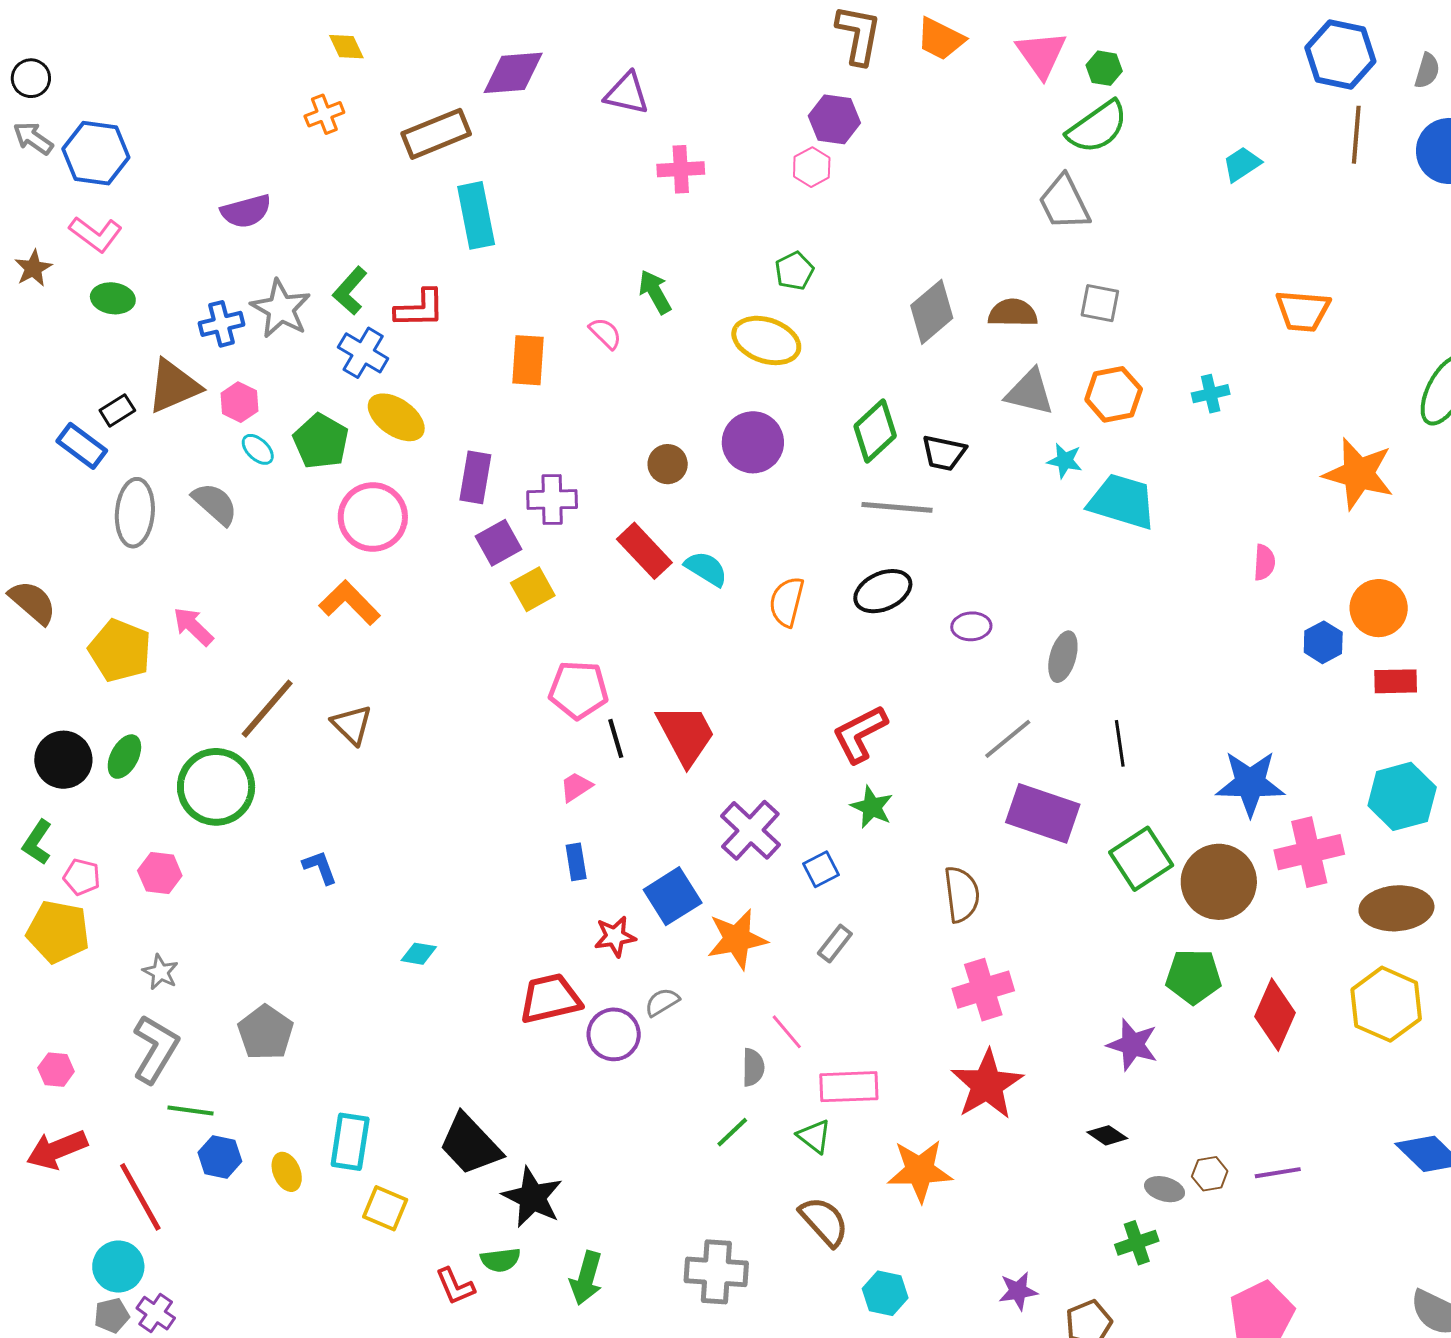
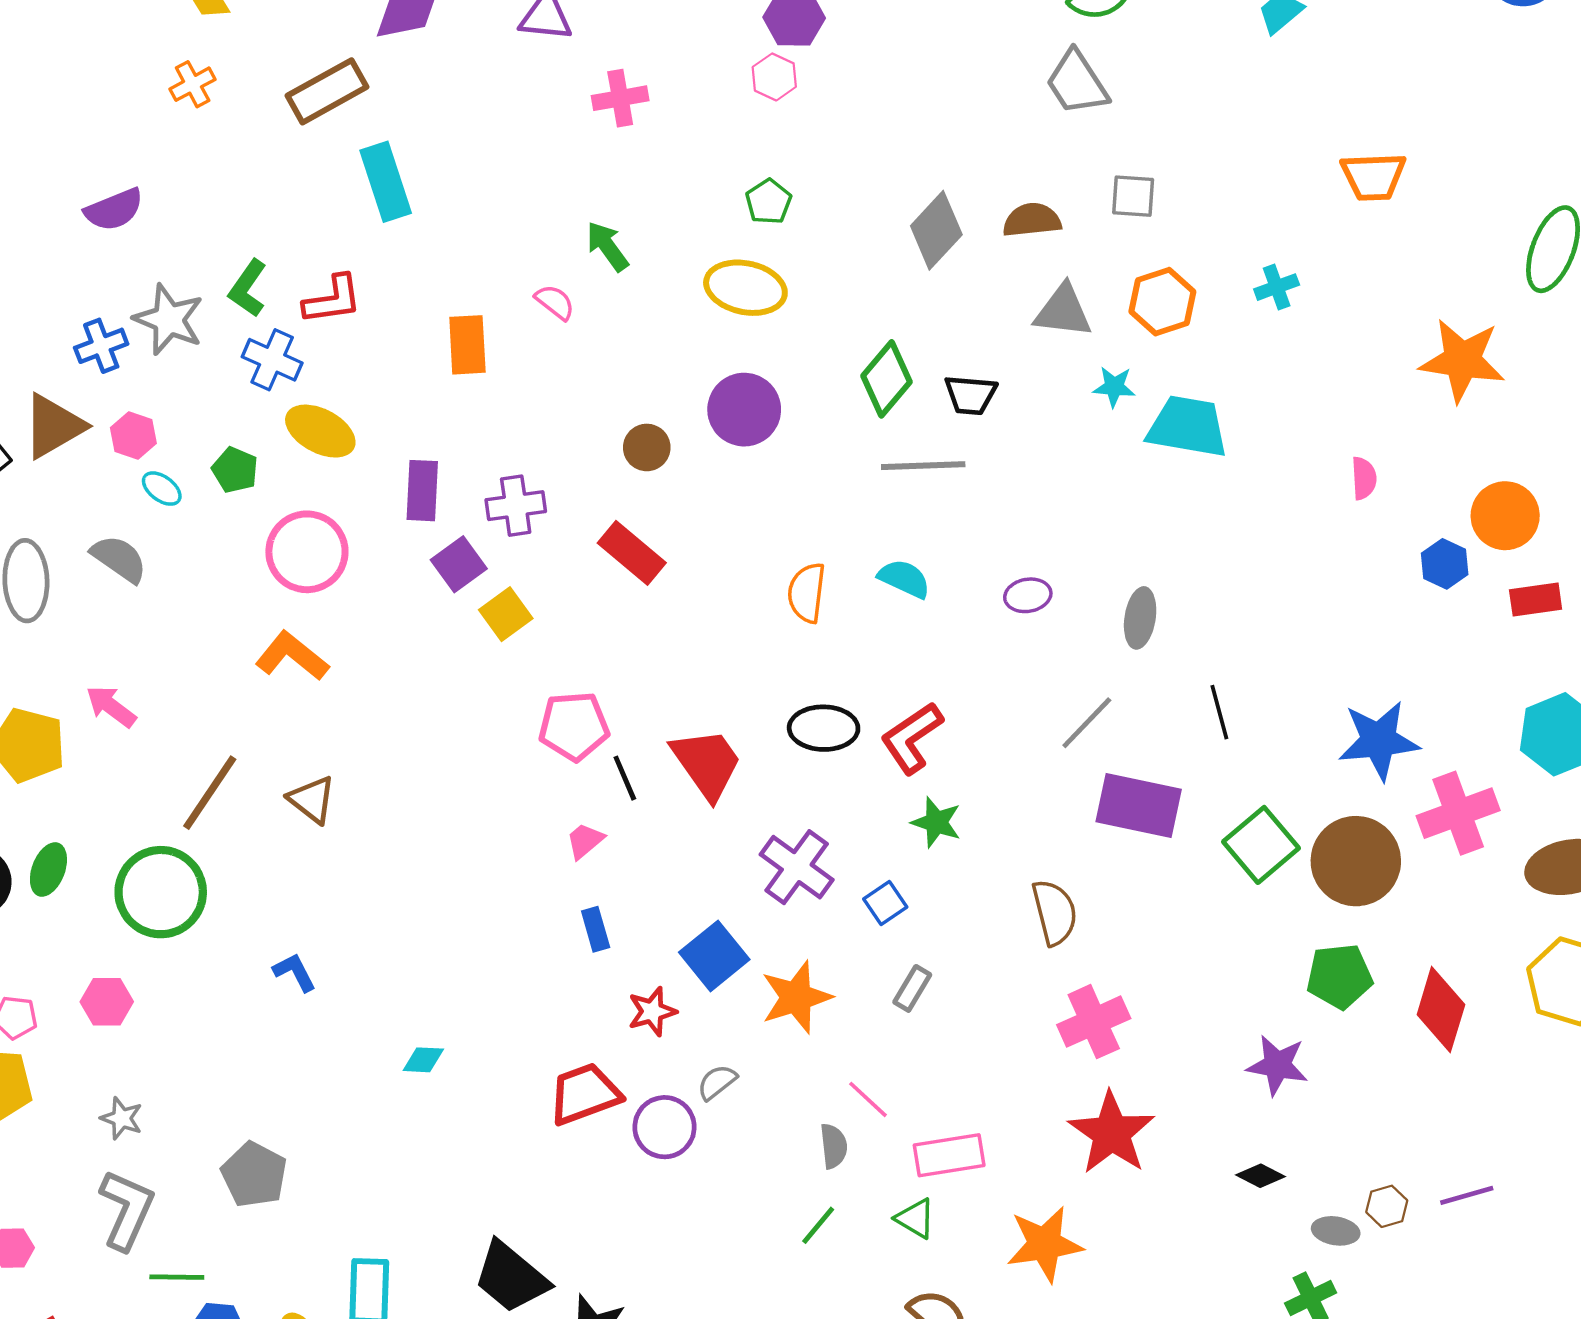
green pentagon: (321, 441) -> (235, 470), size x0.7
cyan semicircle: (706, 569) -> (904, 579), moved
black ellipse: (883, 591) -> (824, 728), moved, turned 32

